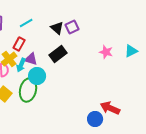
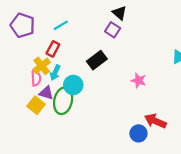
purple square: (72, 27) -> (113, 30), turned -32
black triangle: (57, 28) -> (119, 13), moved
pink star: (106, 52) -> (139, 80), moved
purple triangle: (31, 59) -> (46, 93), moved

